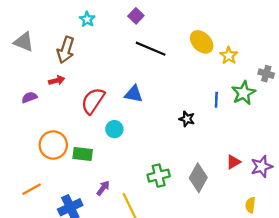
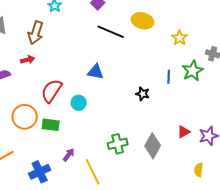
yellow ellipse: (202, 42) -> (143, 21), moved, turned -30
red semicircle: (93, 101) -> (52, 91), moved

